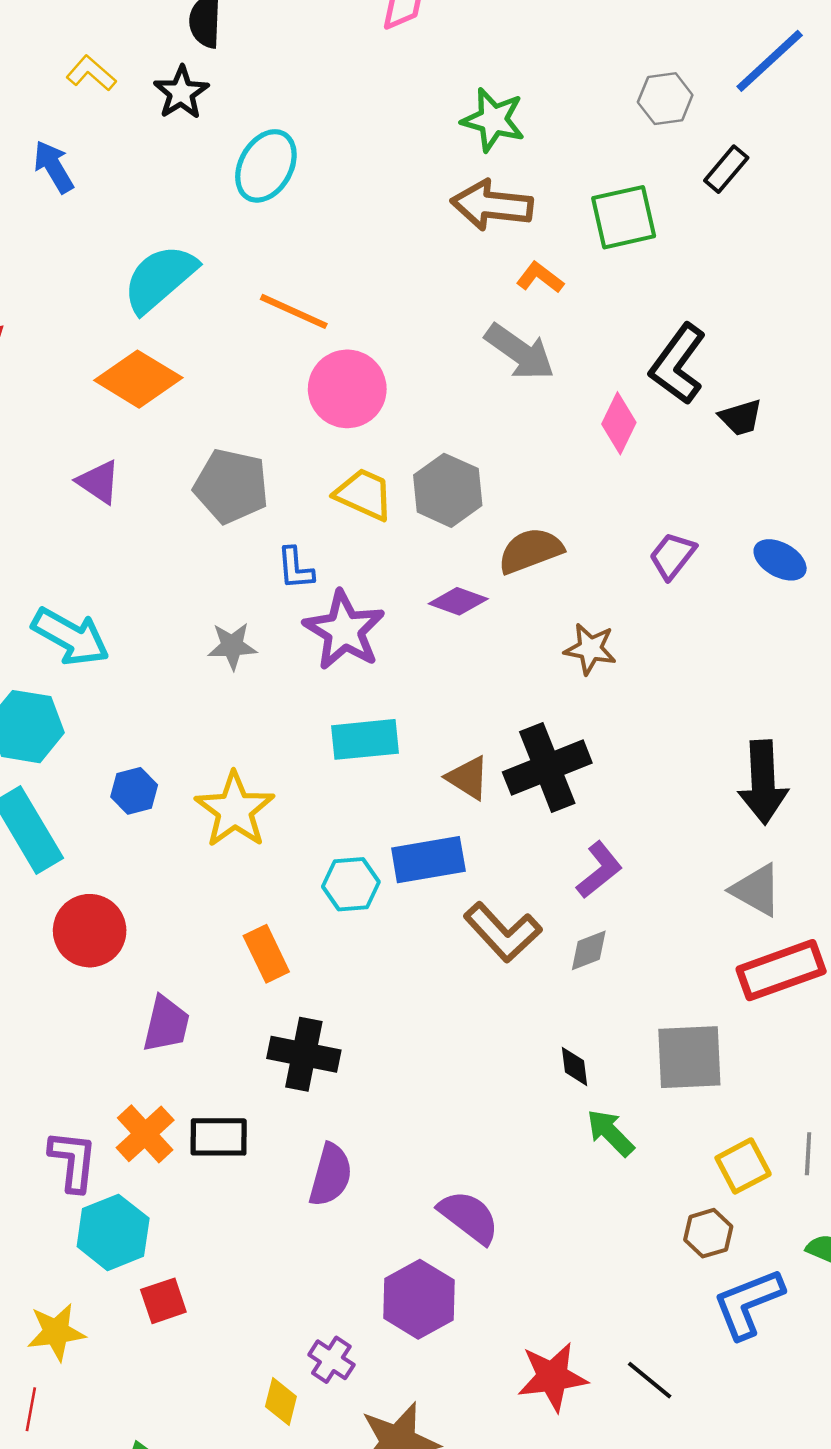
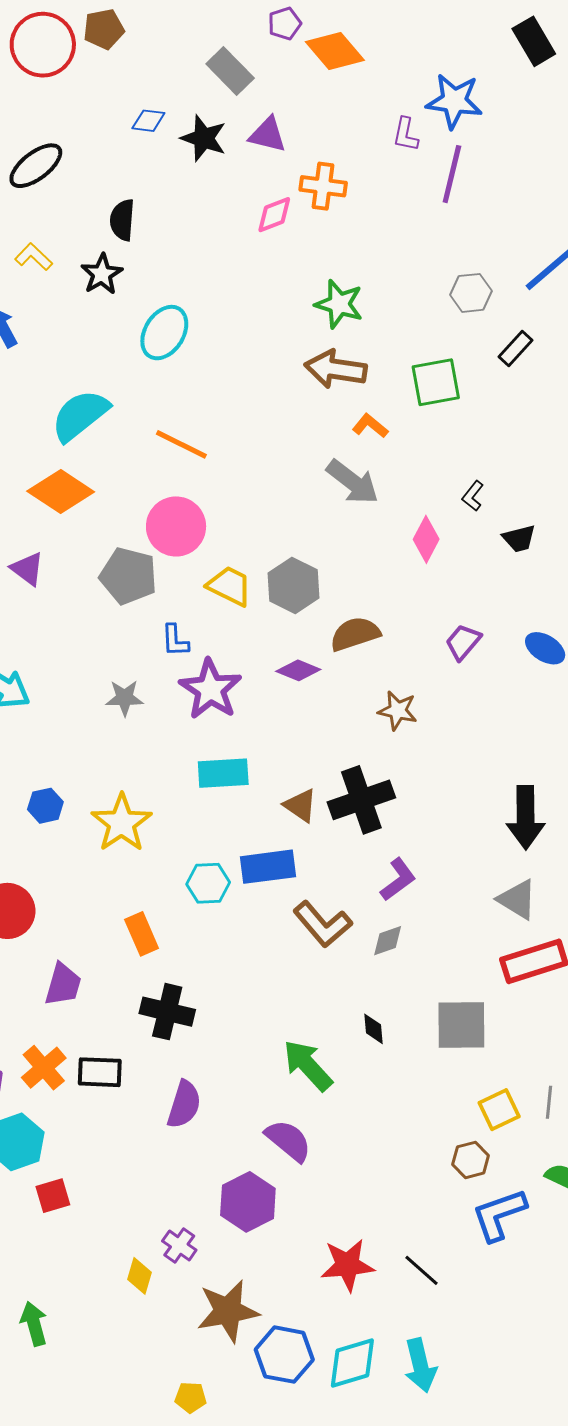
black L-shape: (678, 364) -> (473, 496), size x0.5
pink circle: (347, 389) -> (176, 526), moved
green arrow: (610, 1133) -> (308, 1065), moved, size x1.4

